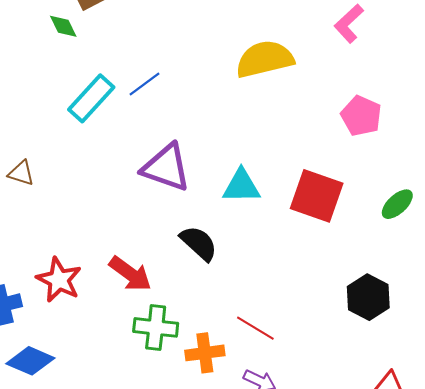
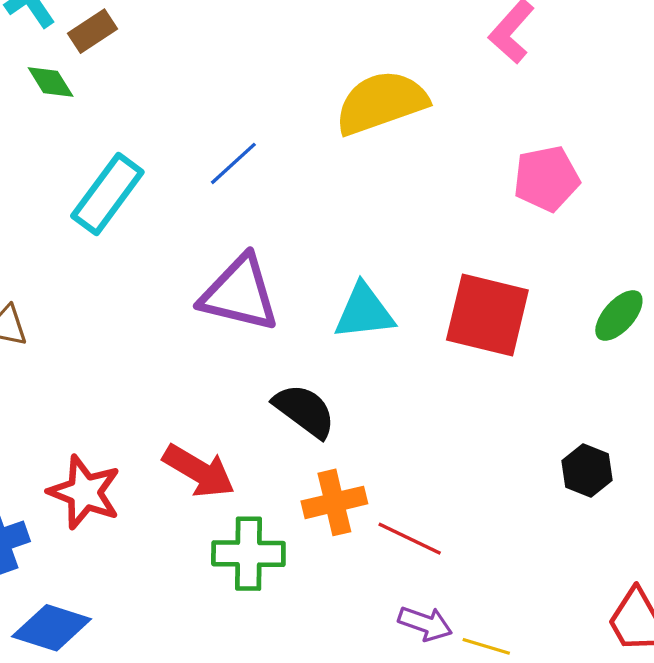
blue line: (144, 84) -> (233, 163), moved
pink pentagon: (361, 116) -> (546, 179), turned -30
black hexagon: (368, 297) -> (587, 471), size x0.7
orange cross: (205, 353) -> (334, 502), moved

